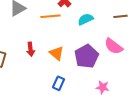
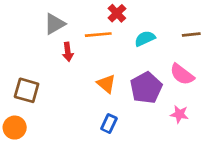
red arrow: (31, 49) -> (68, 52), moved
pink star: (103, 87) -> (179, 114), moved

